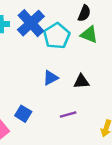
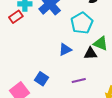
green triangle: (89, 35) -> (101, 43), moved
cyan pentagon: (57, 36) -> (82, 23), moved

